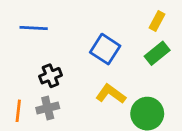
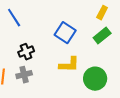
blue line: (34, 28) -> (14, 18), turned 54
yellow L-shape: (111, 94) -> (69, 65), turned 145

